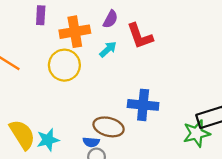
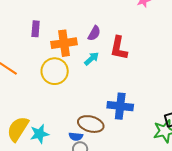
red L-shape: (140, 36) -> (119, 48), turned 30
yellow semicircle: (22, 134) -> (18, 129), turned -116

